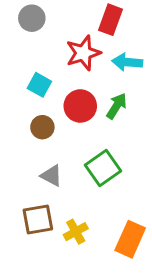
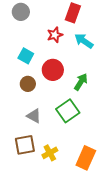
red star: (83, 53) -> (55, 35), size x0.7
cyan arrow: (127, 62) -> (84, 41), turned 30
green arrow: (117, 106) -> (81, 82), moved

